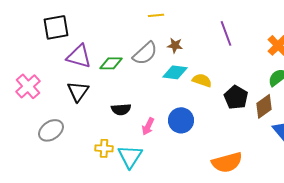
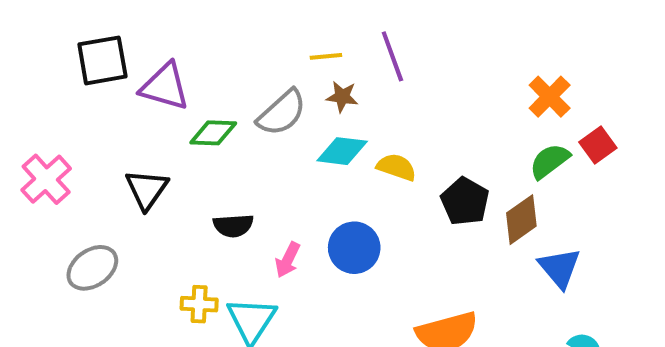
yellow line: (156, 15) -> (326, 56), moved
purple line: (226, 33) -> (392, 56), moved
purple triangle: (79, 56) -> (165, 87), moved

